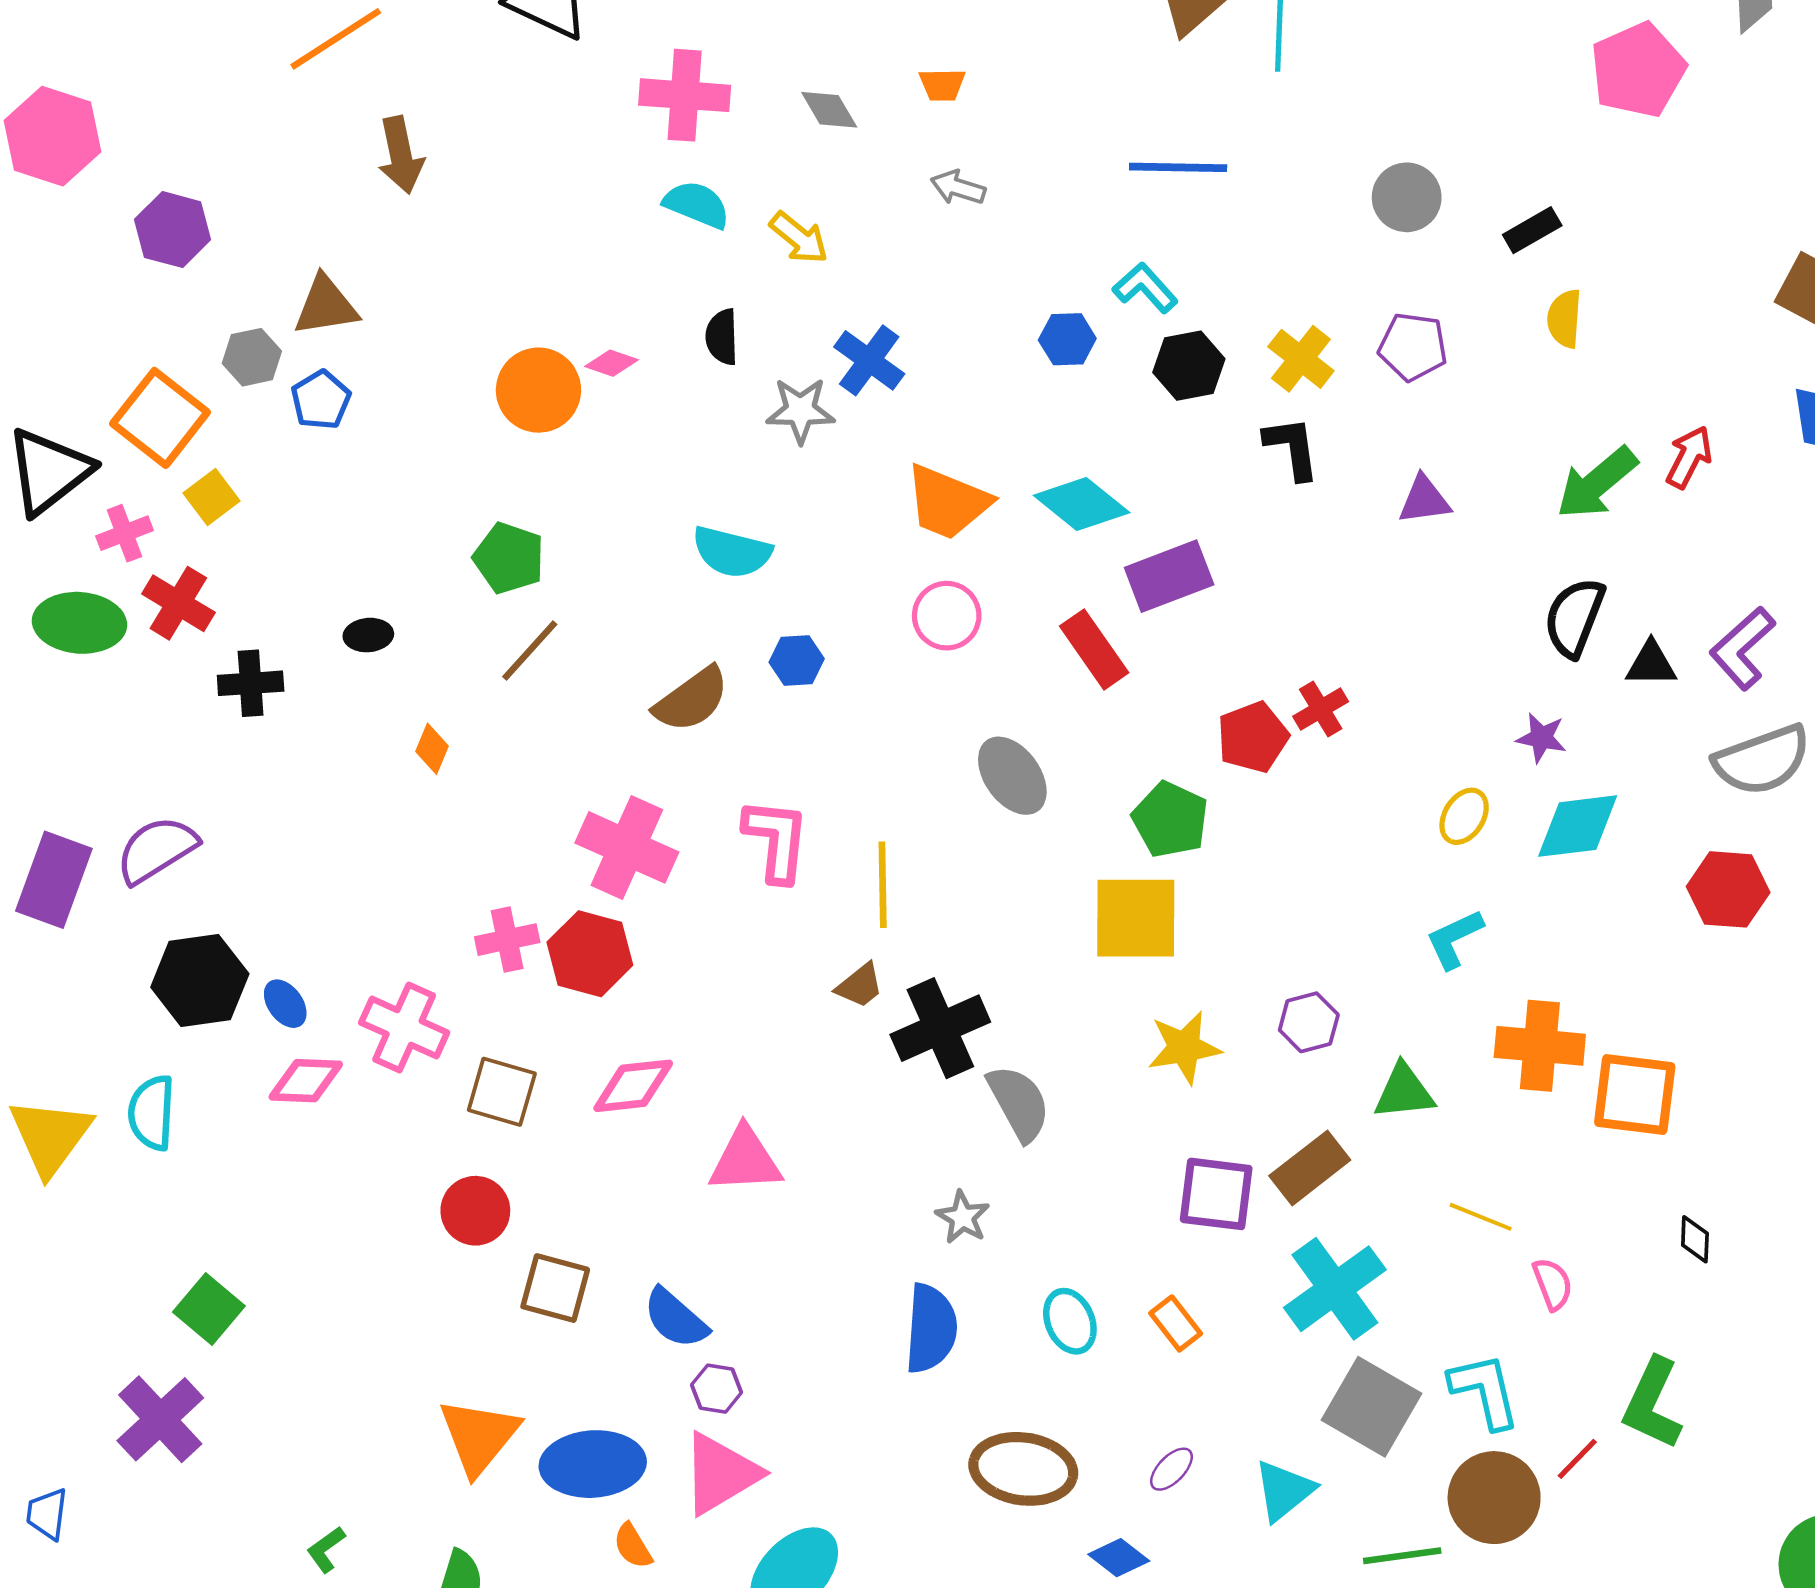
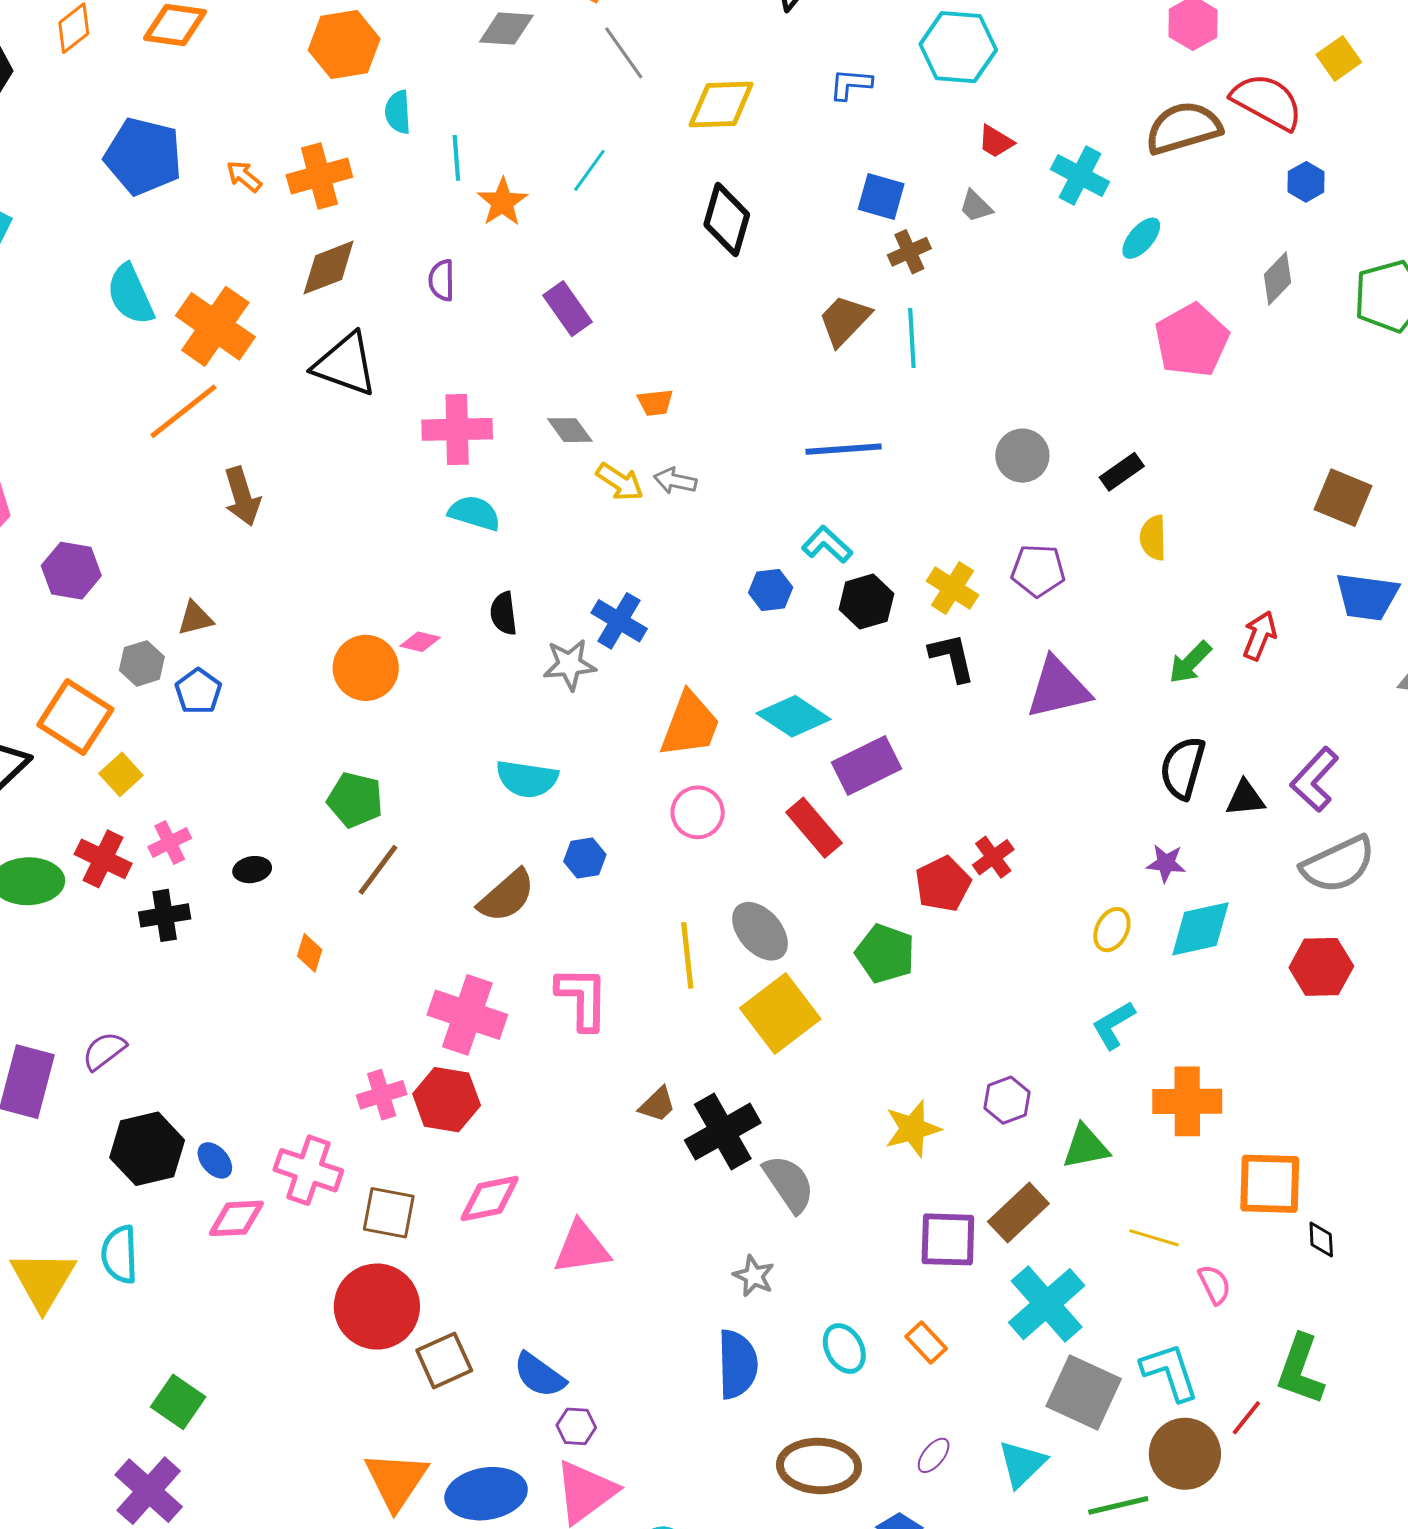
yellow arrow: (799, 238) -> (620, 482), moved
brown triangle: (326, 306) -> (195, 618), size x0.7
green arrow: (1597, 483) -> (1190, 662), size x0.7
purple triangle: (1424, 500) -> (1058, 688), size x1.6
orange trapezoid: (947, 502) -> (690, 725), turned -86
pink cross: (124, 533) -> (170, 842), moved
purple semicircle: (157, 850) -> (104, 1051), size x0.7
yellow line: (883, 885) -> (687, 955), moved
yellow square: (1136, 918) -> (780, 1014), moved, turned -32
orange square: (1635, 1095) -> (1270, 1184), moved
red circle: (475, 1211) -> (377, 1307), size x1.6
brown square: (555, 1288) -> (444, 1360), turned -34

